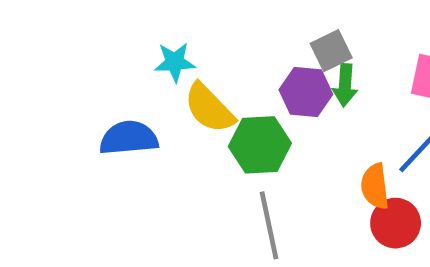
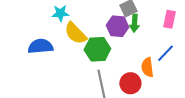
red circle: (396, 223) -> (130, 83), moved

